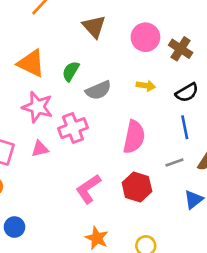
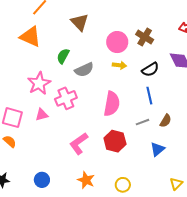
pink circle: (145, 37) -> (117, 42), moved
orange triangle: (31, 63) -> (30, 37), moved
pink star: (37, 107) -> (39, 83), turned 30
blue circle: (14, 227) -> (42, 180), moved

